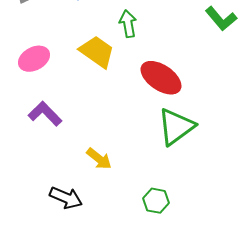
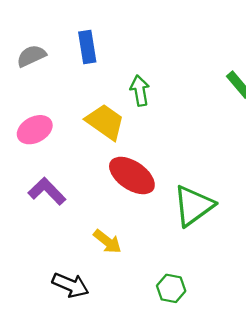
red ellipse: (161, 78) -> (132, 176), moved

